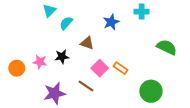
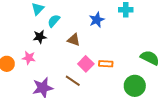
green semicircle: (167, 47) -> (150, 58), moved
black star: (62, 57) -> (40, 37), moved
orange rectangle: (121, 68) -> (106, 64), turned -32

